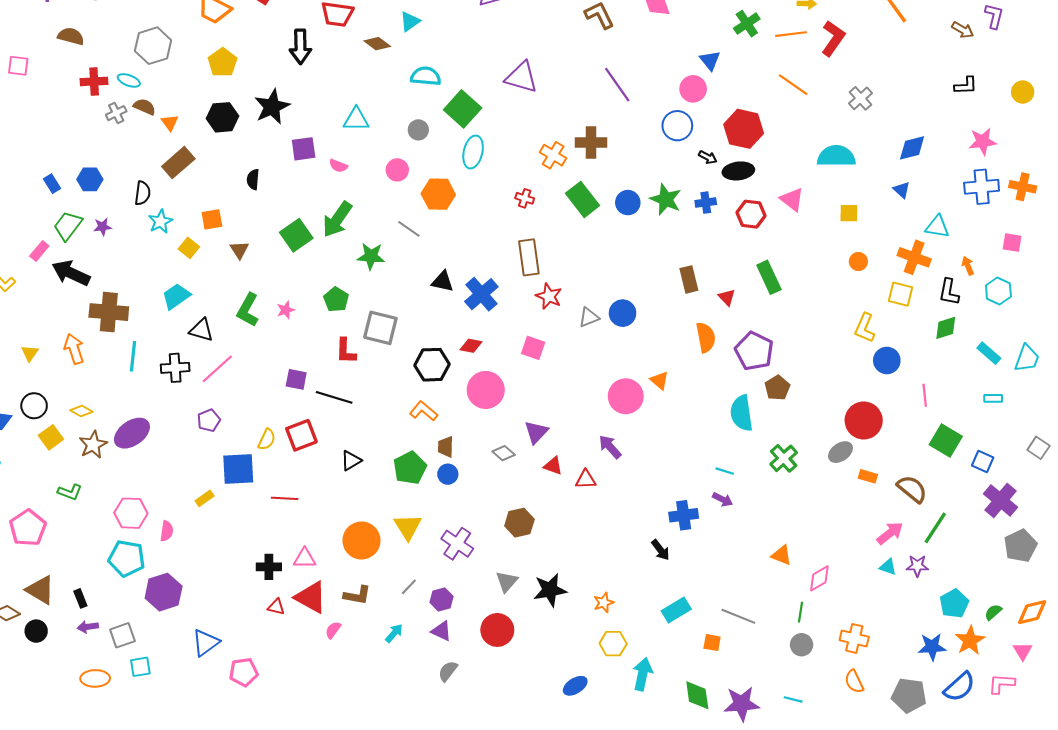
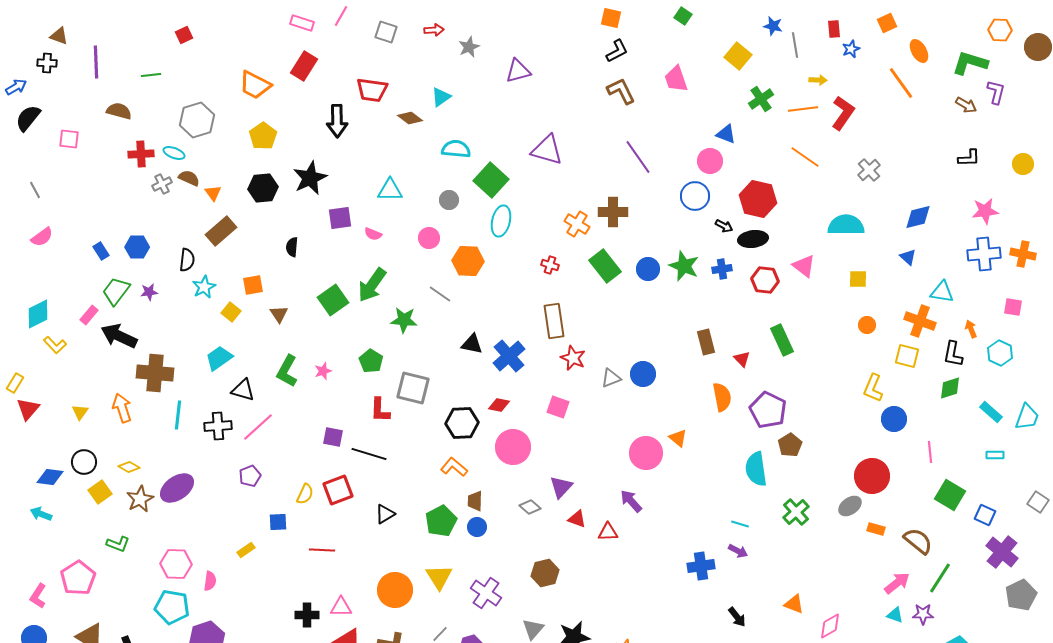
blue triangle: (710, 60) -> (726, 134), turned -30
blue square: (238, 469) -> (278, 522), size x0.6
black arrow: (660, 550) -> (737, 617), moved

